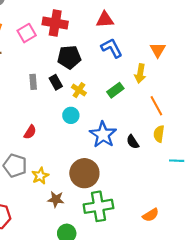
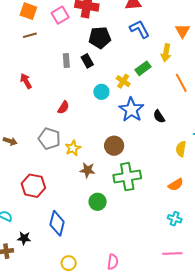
yellow cross: (79, 90) -> (123, 81), moved
yellow semicircle: (159, 134) -> (181, 149), moved
brown circle: (84, 173) -> (114, 146), size x0.7

